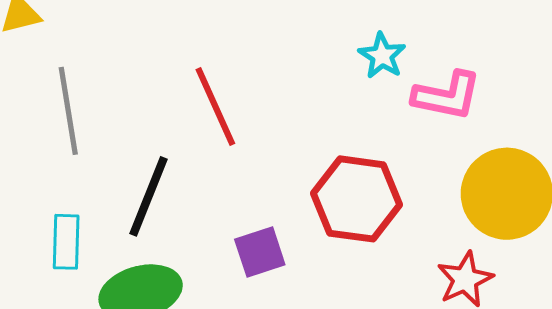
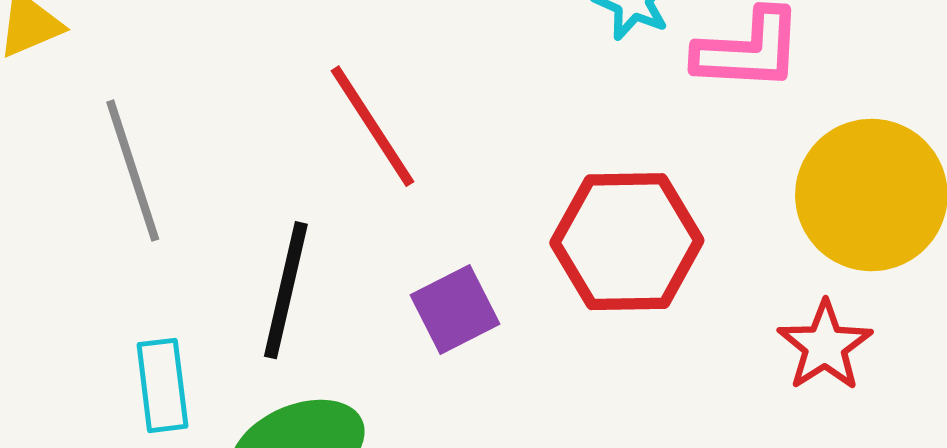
purple square: (260, 252) -> (455, 310), moved

